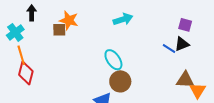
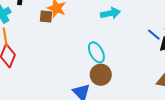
blue line: (169, 49) -> (154, 35), moved

